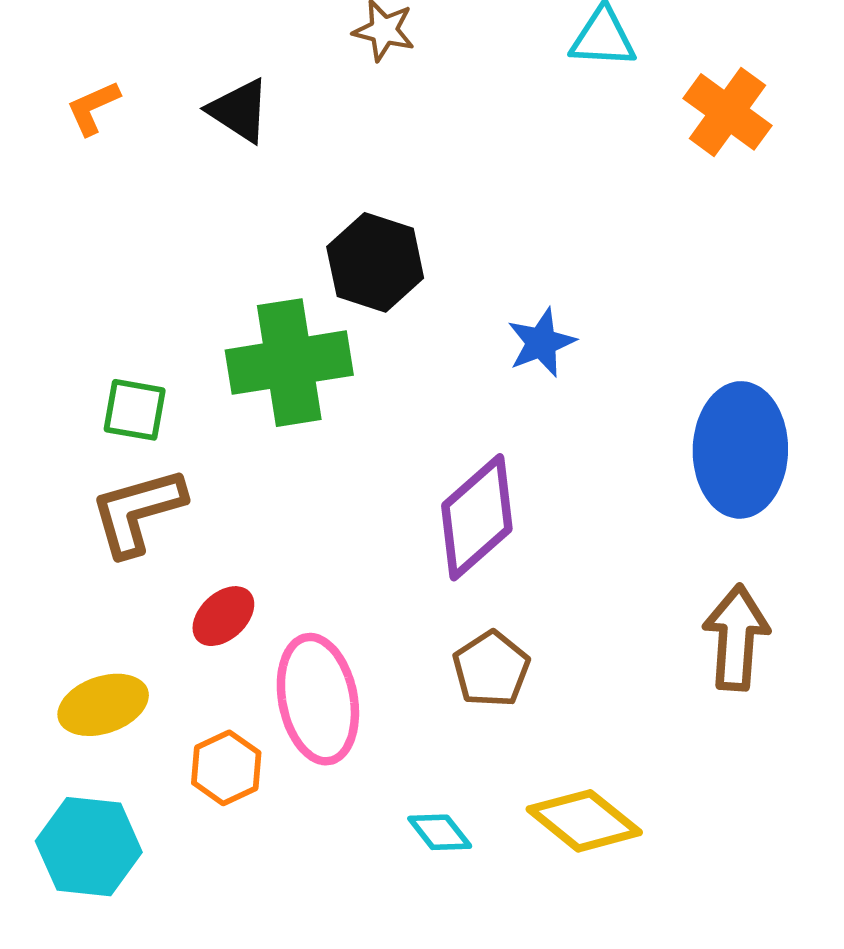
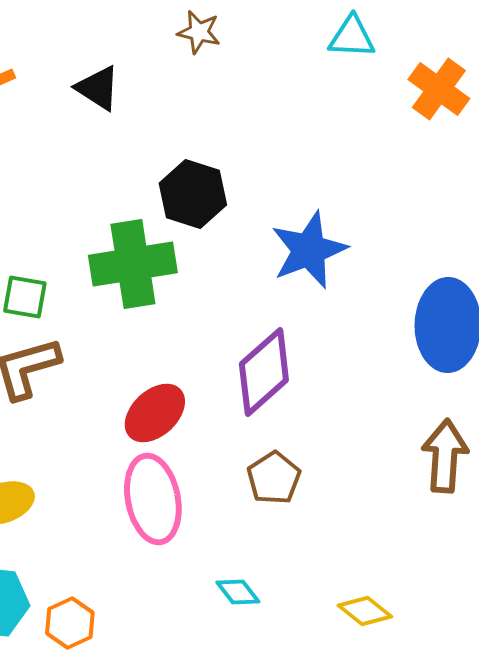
blue star: (541, 343) -> (309, 250), size x1.6
red ellipse: (223, 616) -> (155, 413), moved, size x1.4
orange hexagon: (226, 768) -> (70, 623), moved
yellow diamond: (584, 821) -> (365, 611), moved, size x0.7

